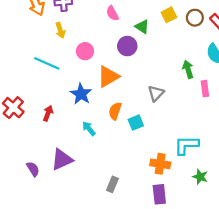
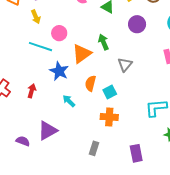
purple circle: (127, 46) -> (137, 24), moved
cyan line: (47, 63) -> (41, 47), moved
green arrow: (188, 69) -> (103, 42), moved
orange cross: (160, 164) -> (109, 117), moved
purple semicircle: (33, 169) -> (23, 141), turned -32

